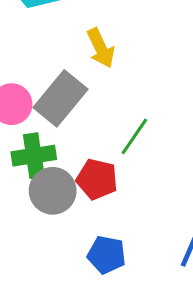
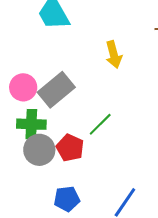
yellow arrow: (101, 48) -> (114, 55), moved
blue pentagon: (107, 255) -> (67, 199), turned -30

